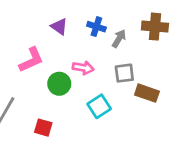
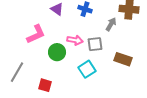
gray arrow: (119, 39) -> (111, 24), moved
gray square: (124, 73) -> (95, 44), moved

